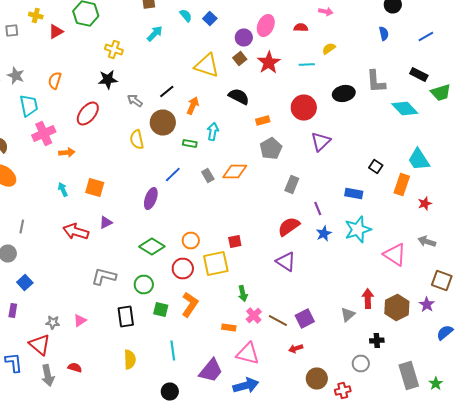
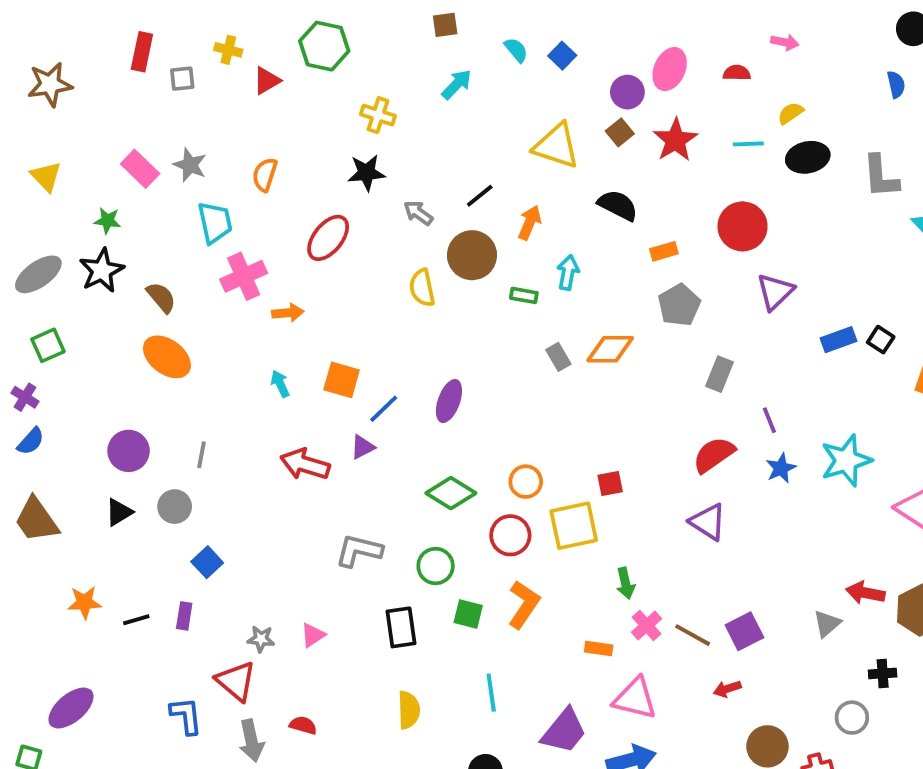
black ellipse: (344, 94) -> (808, 157), moved
blue line: (173, 174) -> (384, 409), moved
blue rectangle: (354, 194) -> (838, 340), moved, turned -30
red arrow: (368, 298) -> (865, 593), turned -78

